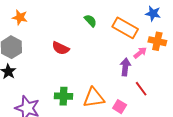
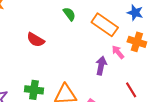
pink arrow: (140, 53) -> (118, 52), turned -96
red line: (141, 89) -> (131, 90), moved

